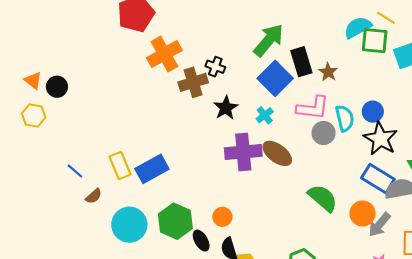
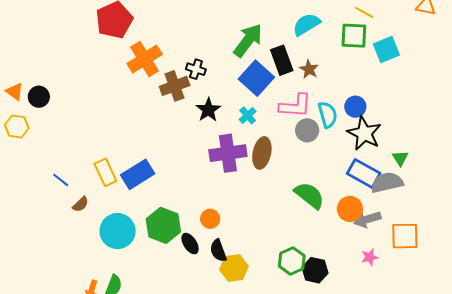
cyan semicircle: (358, 27) -> (306, 24), moved
brown ellipse: (277, 153) -> (262, 153), turned 68
gray arrow: (379, 225) -> (367, 219), turned 36

